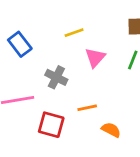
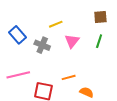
gray cross: (56, 77) -> (42, 45), moved

